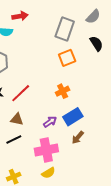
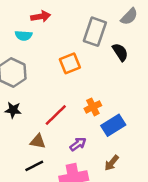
black semicircle: (96, 44) -> (120, 52), moved
orange square: (67, 58) -> (70, 63), moved
red line: (21, 93) -> (56, 115), moved
blue rectangle: (73, 117) -> (113, 125), moved

